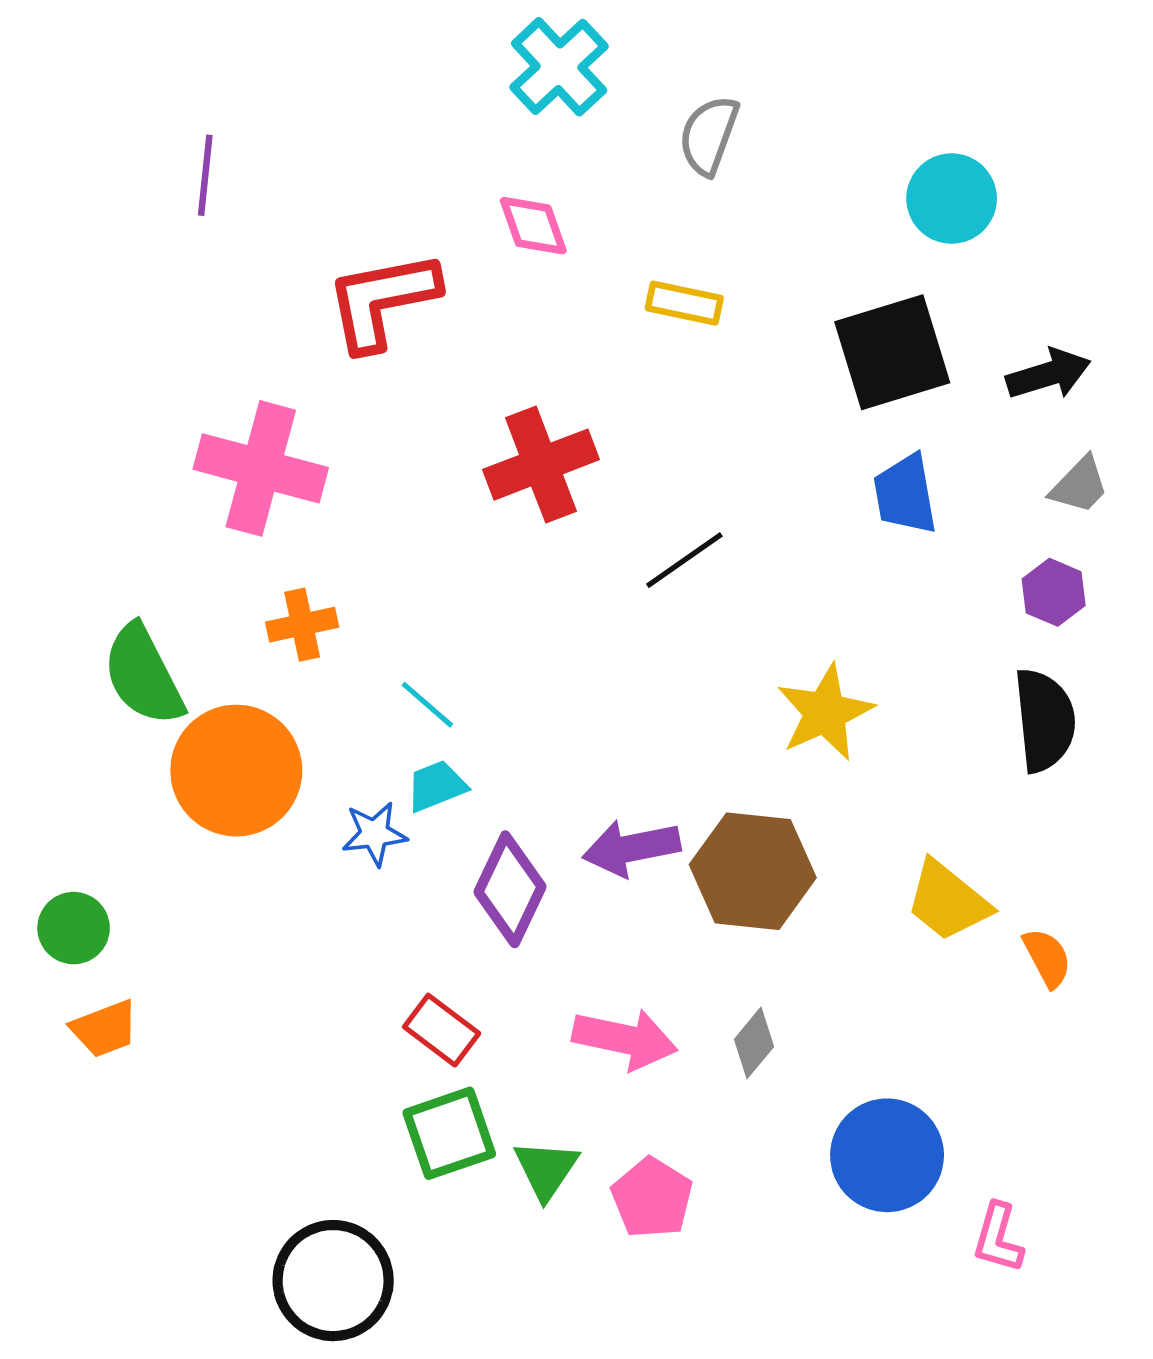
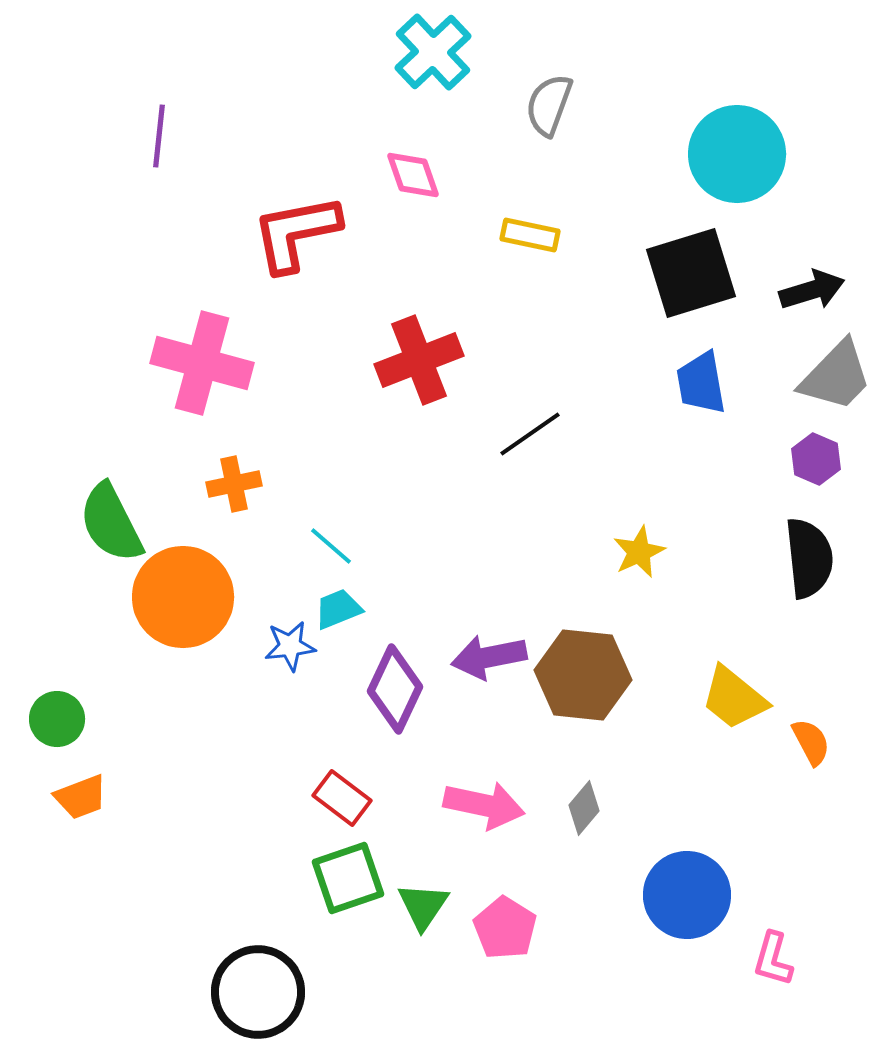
cyan circle: (952, 199) -> (737, 154), size x1.4
gray trapezoid: (1079, 485) -> (836, 376), size x1.6
yellow star: (825, 712) -> (639, 552), size x0.7

